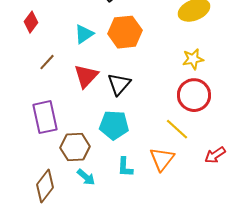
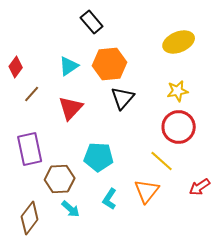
red diamond: (31, 22) -> (16, 67), moved
black triangle: (119, 84) -> (123, 98), moved
cyan L-shape: (125, 167) -> (110, 199), turned 30

